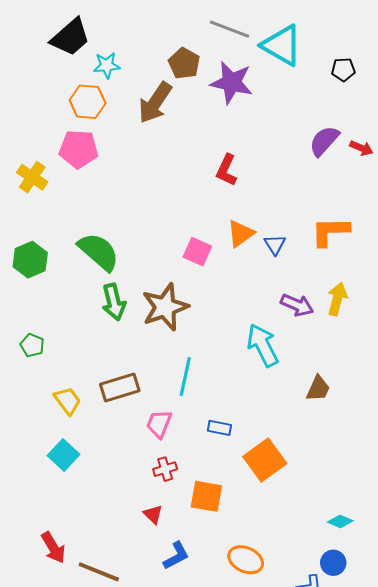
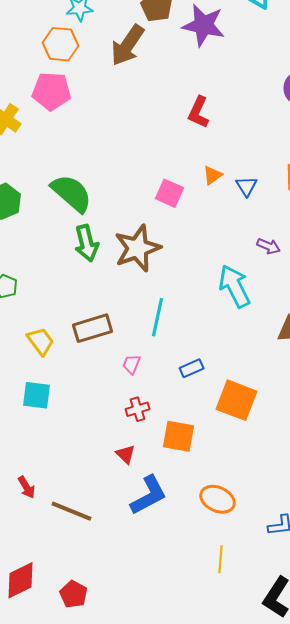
orange triangle: (241, 234) -> (213, 175), size x0.7
purple arrow: (297, 305) -> (269, 246), size x0.7
pink trapezoid: (159, 424) -> (132, 364), size x0.7
blue rectangle: (219, 428) -> (192, 368), turned -35
cyan square: (63, 455) -> (37, 395), turned -36
orange square: (265, 460) -> (237, 400), turned -33
red arrow: (53, 548) -> (27, 487), size x0.7
blue L-shape: (176, 556) -> (149, 495), size x1.4

